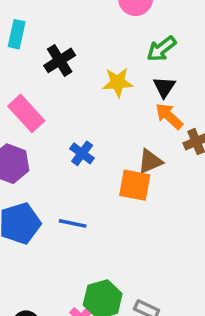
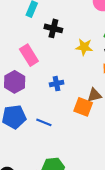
black cross: (60, 60) -> (53, 28), turned 36
blue cross: (82, 153) -> (57, 84), turned 32

